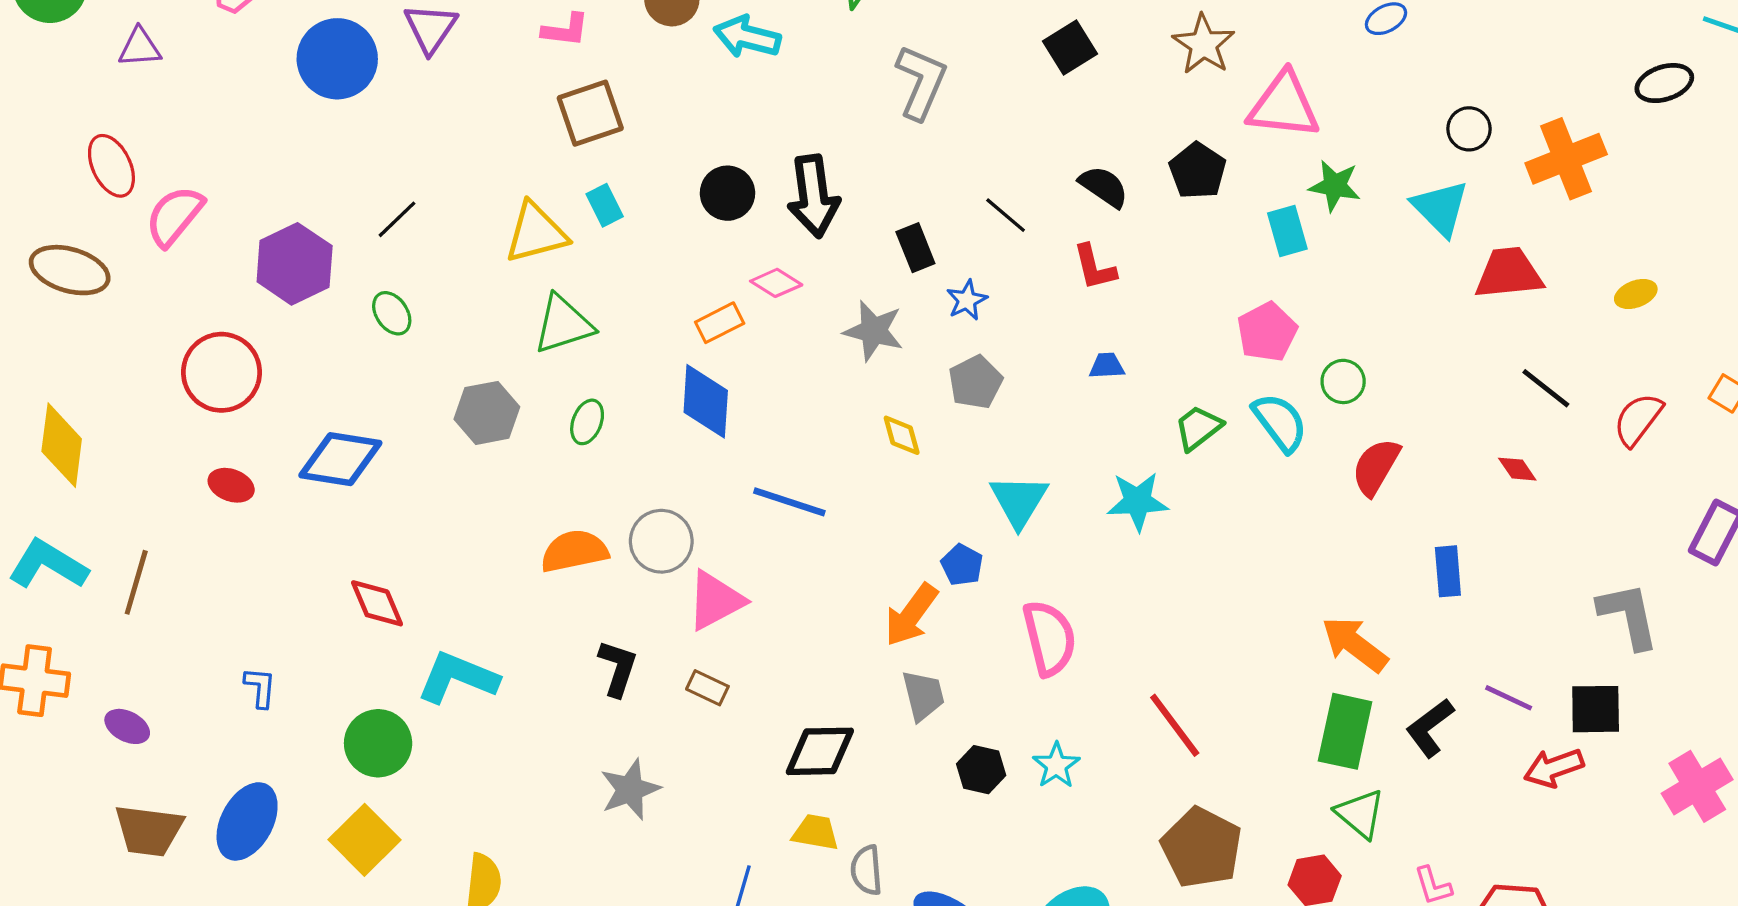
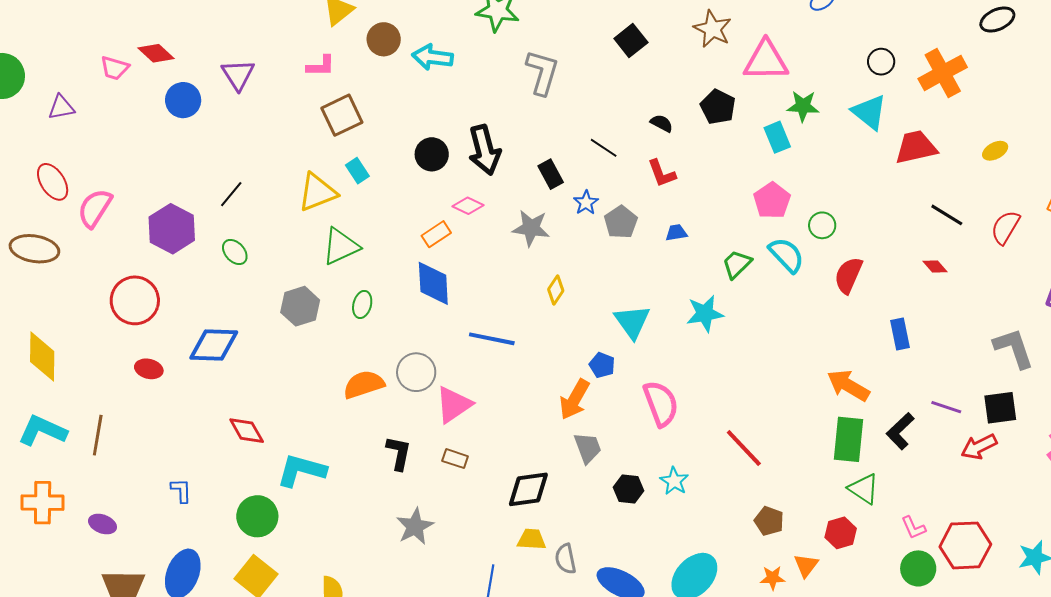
blue circle: (337, 59) -> (183, 100), size x0.7
black semicircle: (1104, 187) -> (662, 123), size x0.7
gray pentagon: (975, 382) -> (621, 222), moved
yellow diamond: (902, 435) -> (556, 290), turned 56
brown pentagon: (1202, 848) -> (769, 521), size x0.6

